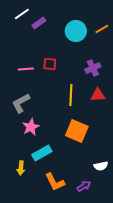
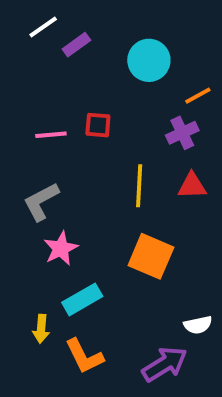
orange line: (102, 29) -> (198, 96), moved
orange L-shape: (55, 182) -> (84, 356), moved
purple arrow: (84, 186) -> (165, 364), size x1.6

